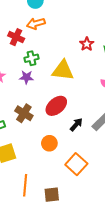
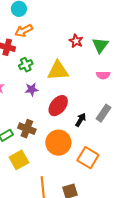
purple star: (26, 77) -> (32, 89), moved
brown cross: (24, 113) -> (27, 129), moved
orange circle: (49, 143) -> (58, 143), size x1.6

